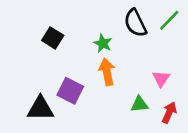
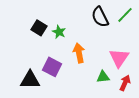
green star: (103, 43) -> (59, 32), moved
pink triangle: (161, 79) -> (119, 58), size x1.5

